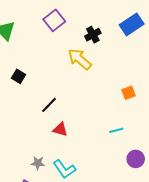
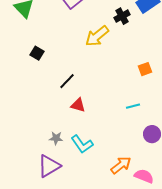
black cross: (93, 35) -> (122, 16), moved
yellow arrow: (80, 59) -> (97, 36), turned -80

